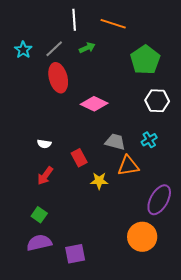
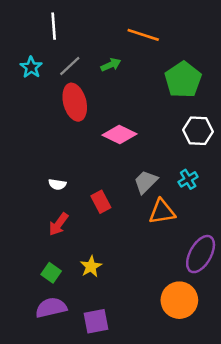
white line: (74, 20) -> (54, 26), moved
gray trapezoid: (115, 142) -> (146, 182), turned -60
yellow star: (99, 181) -> (91, 267), moved, turned -30

